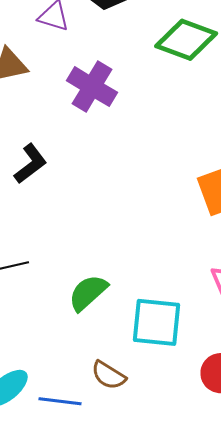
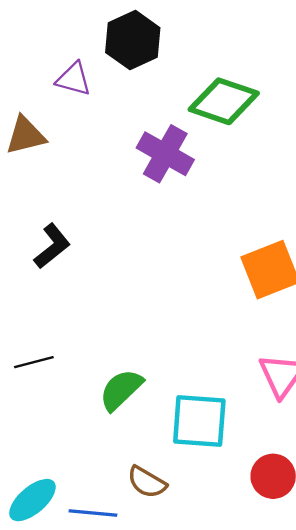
purple cross: (92, 87) -> (165, 154), moved

